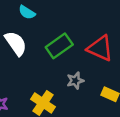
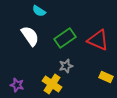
gray star: (75, 81) -> (66, 66), moved

